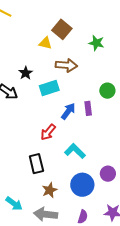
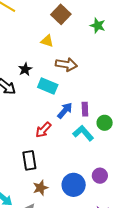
brown square: (62, 29) -> (61, 14), moved
green star: (96, 43) -> (98, 25), moved
cyan rectangle: (49, 88) -> (48, 86), turned 36
green circle: (107, 91) -> (105, 123), moved
cyan L-shape: (75, 151) -> (83, 133), moved

